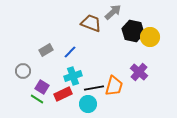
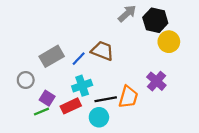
brown trapezoid: (91, 23) -> (102, 51), moved
black hexagon: (133, 31) -> (155, 20), moved
gray rectangle: (46, 50) -> (52, 56), size x1.5
green line: (37, 99) -> (41, 112), turned -56

